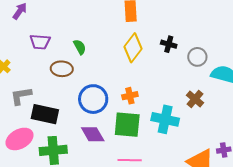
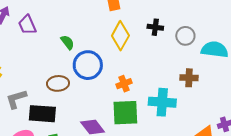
purple trapezoid: (40, 42) -> (27, 25), moved, turned 70
brown ellipse: (62, 69) -> (58, 83), moved
blue circle: (93, 99) -> (88, 65), moved
brown cross: (195, 99) -> (189, 78), turned -30

